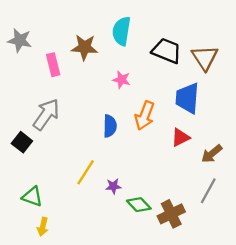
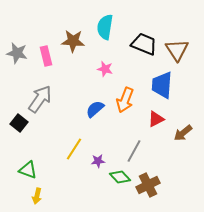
gray star: (20, 40) -> (17, 53), moved
blue semicircle: (110, 126) -> (95, 109), turned -132
gray line: (208, 191) -> (134, 151), moved

